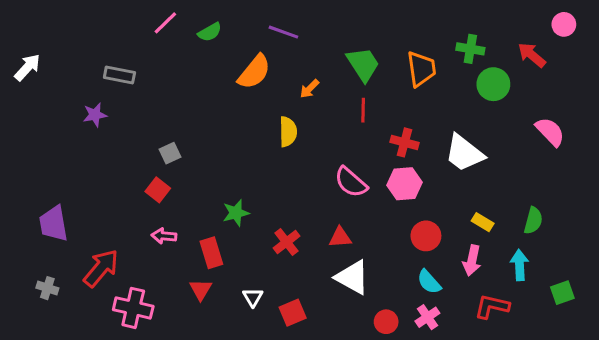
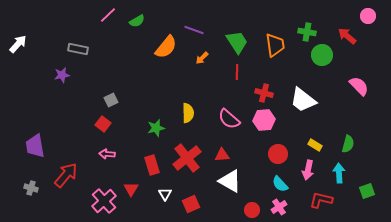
purple line: (283, 32) -> (194, 30), moved
yellow semicircle: (288, 132) -> (188, 113), moved
green star: (236, 213) -> (156, 128), moved
red cross: (286, 242) -> (187, 158), size x1.6
red rectangle: (211, 253) -> (152, 165), moved
pink cross: (133, 308) -> (104, 201), moved, turned 35

